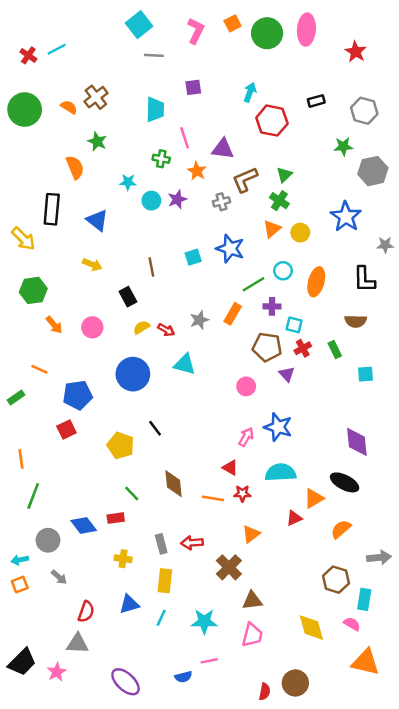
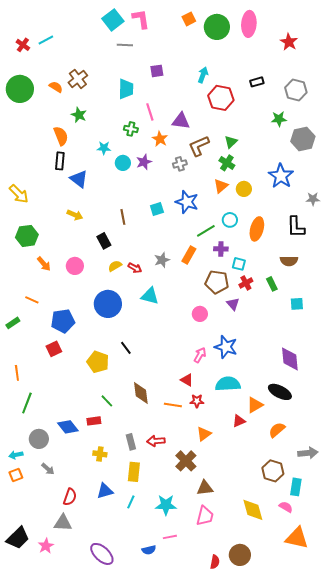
pink L-shape: (196, 31) -> (141, 19), moved, turned -35
black rectangle: (52, 209) -> (60, 161), moved, size x0.7

